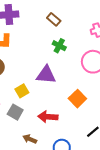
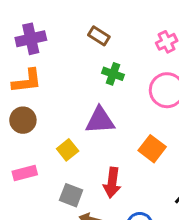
gray square: (15, 112) -> (71, 195), moved
red arrow: (48, 117) -> (112, 183), turned -78

